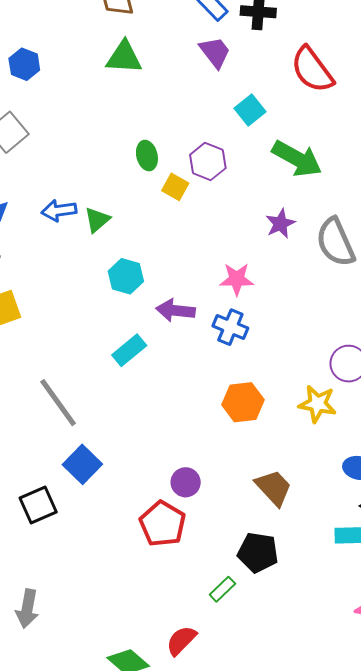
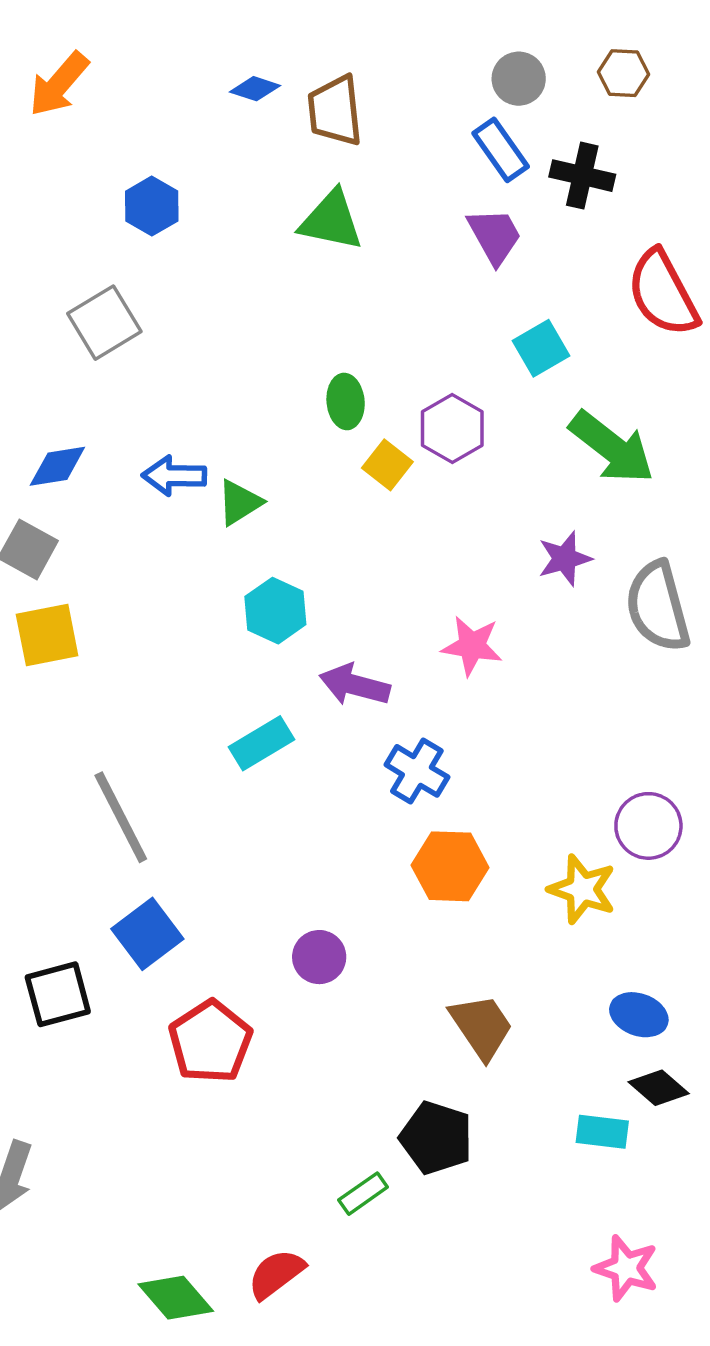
blue cross: (230, 327) -> (417, 771), moved
purple circle: (186, 482) -> (319, 957), moved
red pentagon: (163, 524) -> (210, 1042), moved

